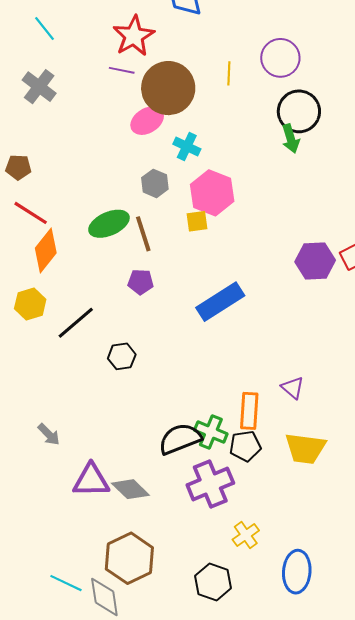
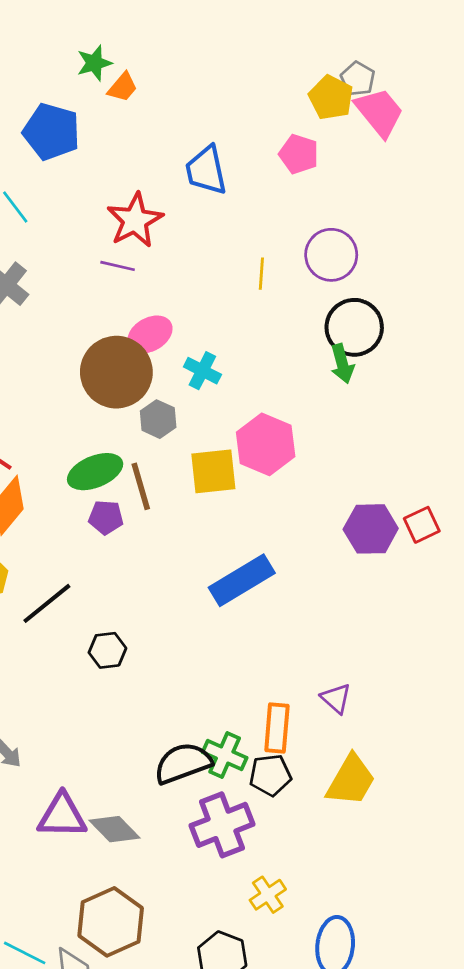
brown circle: (168, 88) -> (116, 372), moved
pink hexagon: (212, 193) -> (266, 444), moved
yellow square: (197, 221) -> (213, 471), size x1.6
purple pentagon: (141, 282) -> (106, 517), moved
yellow trapezoid: (305, 448) -> (351, 780), turned -69

